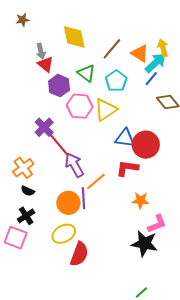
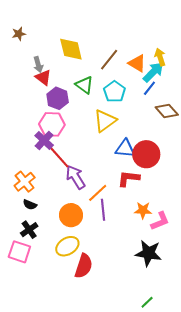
pink hexagon: (80, 106) -> (52, 124), moved
purple line: (84, 198) -> (103, 210), moved
pink L-shape: (157, 224) -> (160, 221), moved

